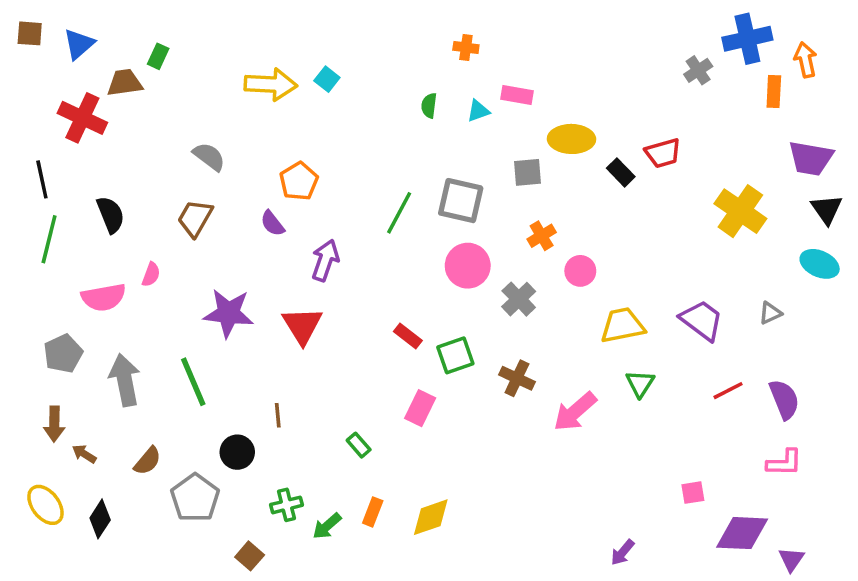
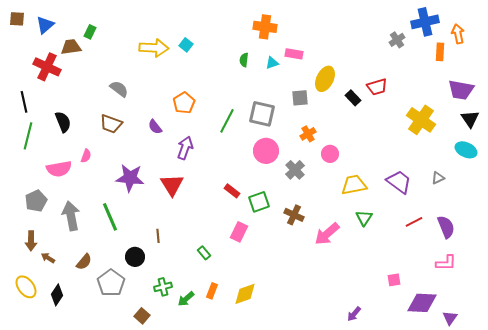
orange cross: (466, 48) -> (265, 27), size x1.6
yellow ellipse: (571, 139) -> (325, 79), turned -65
orange pentagon: (299, 181) -> (184, 103), moved
brown trapezoid: (195, 218) -> (111, 124), turned -100

